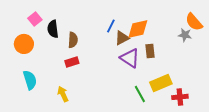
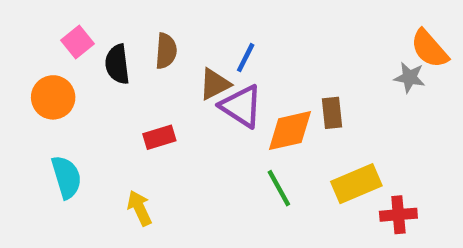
orange diamond: (138, 29) -> (290, 131), moved
brown triangle: (122, 38) -> (215, 84), moved
brown semicircle: (73, 40) -> (166, 51), moved
purple triangle: (130, 58) -> (241, 106), moved
green line: (140, 94) -> (279, 188), moved

